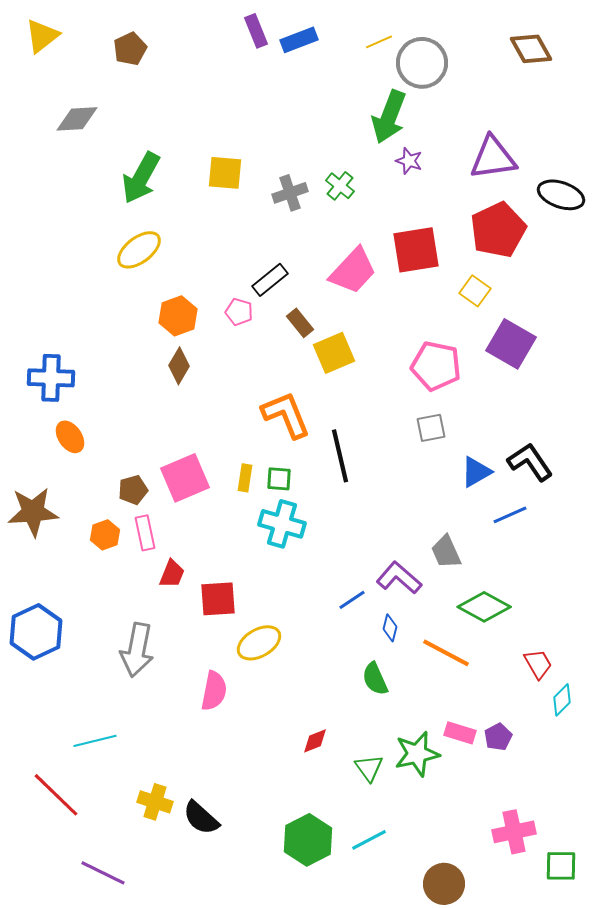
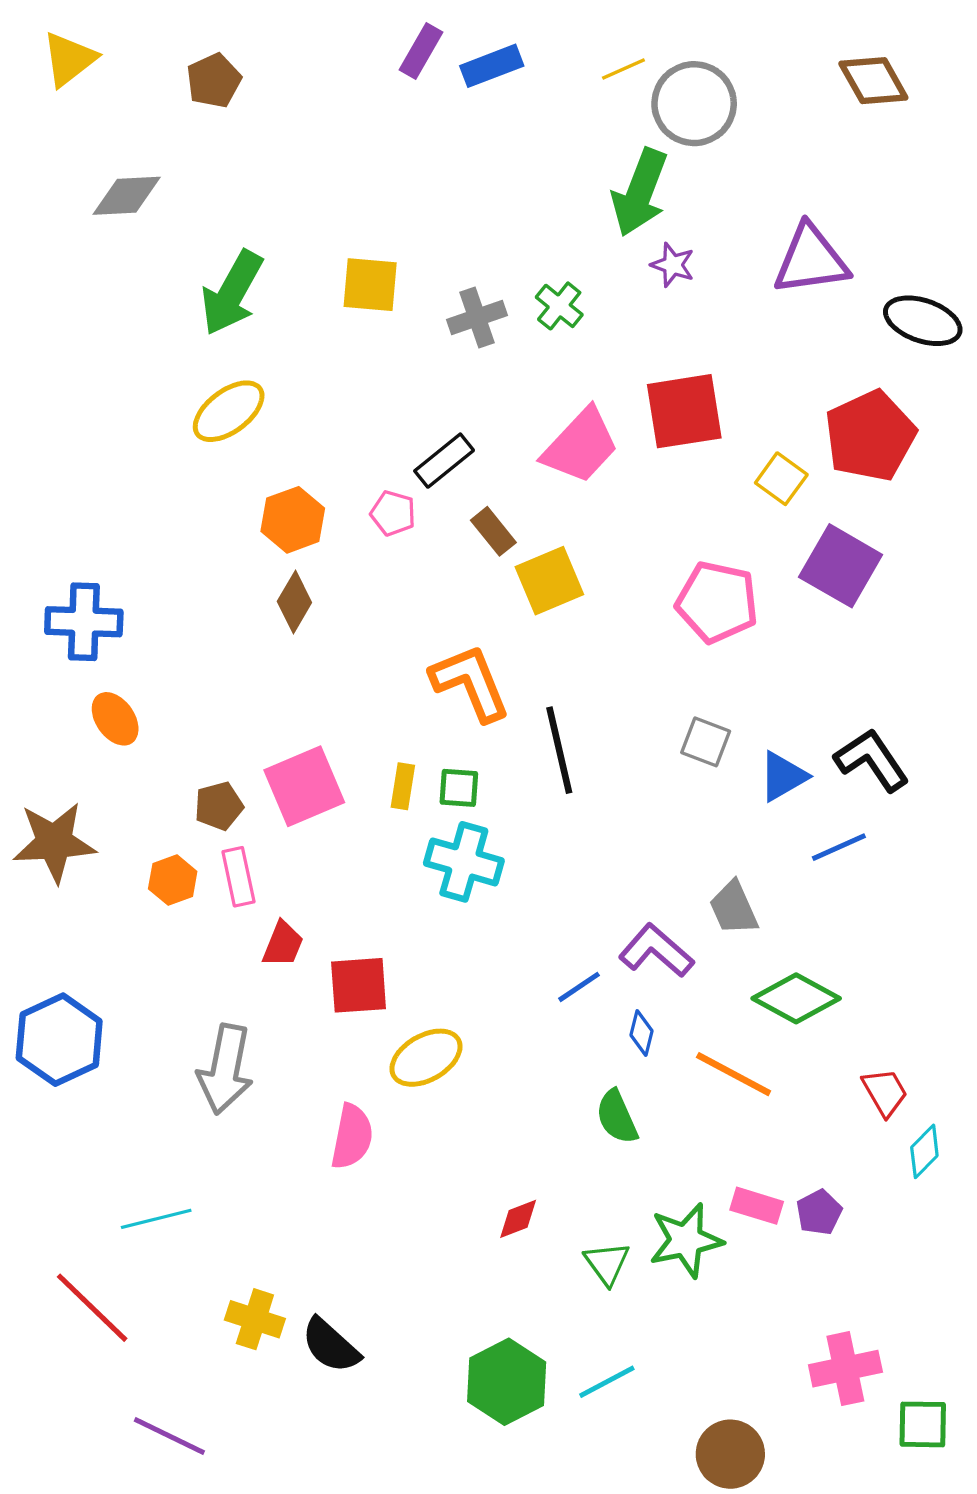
purple rectangle: (256, 31) -> (421, 51), turned 52
red pentagon: (498, 230) -> (870, 436), moved
gray square: (431, 428) -> (706, 742), moved, turned 32

